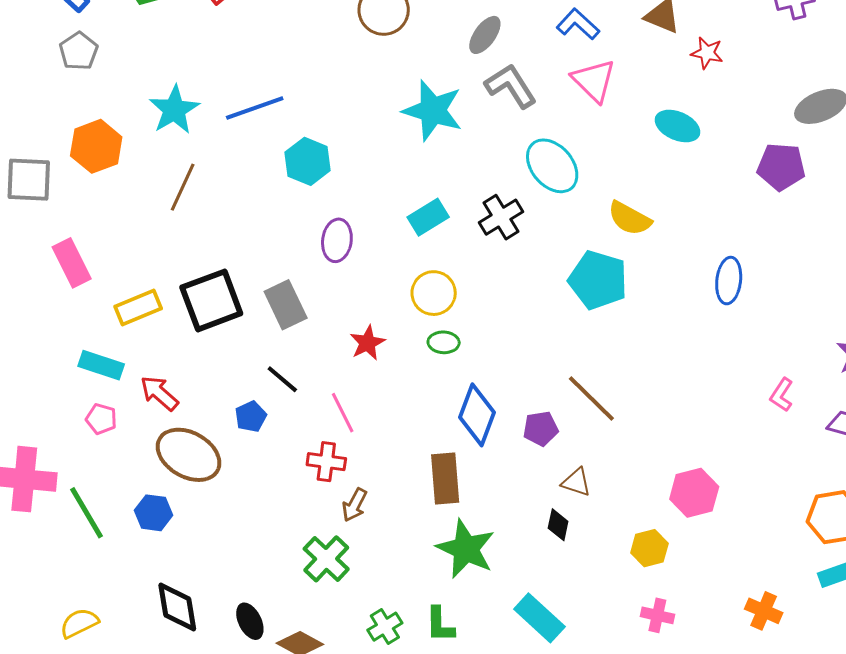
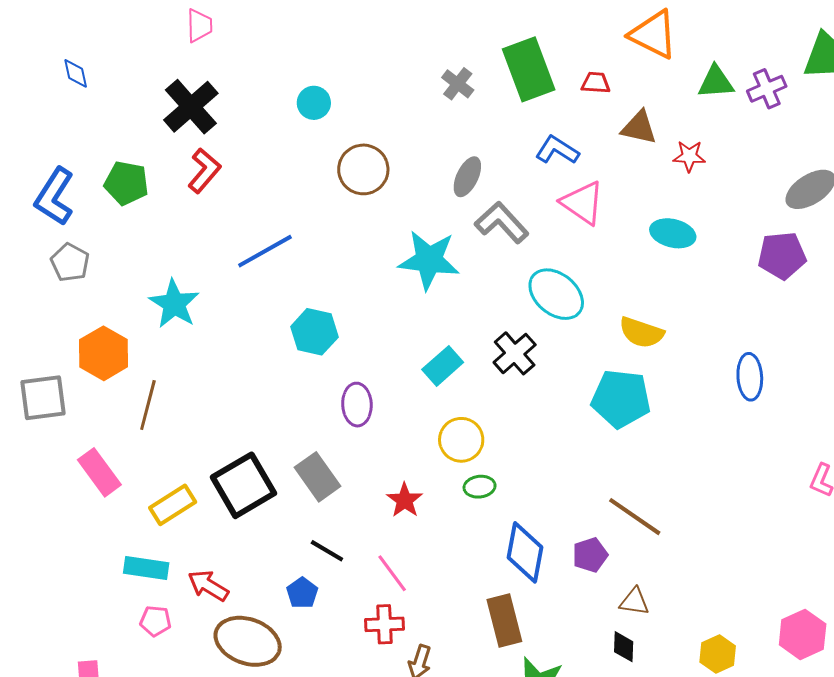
blue line: (255, 108) -> (265, 251), moved
brown line: (183, 187) -> (148, 405), moved
pink hexagon: (694, 493) -> (803, 634), moved

